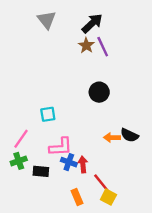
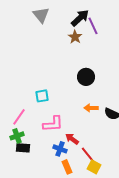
purple line: (103, 47) -> (93, 26), moved
orange arrow: (112, 138) -> (91, 108), moved
blue cross: (69, 162) -> (60, 149), moved
red arrow: (83, 164) -> (72, 139), turned -48
black rectangle: (41, 171) -> (23, 148), moved

